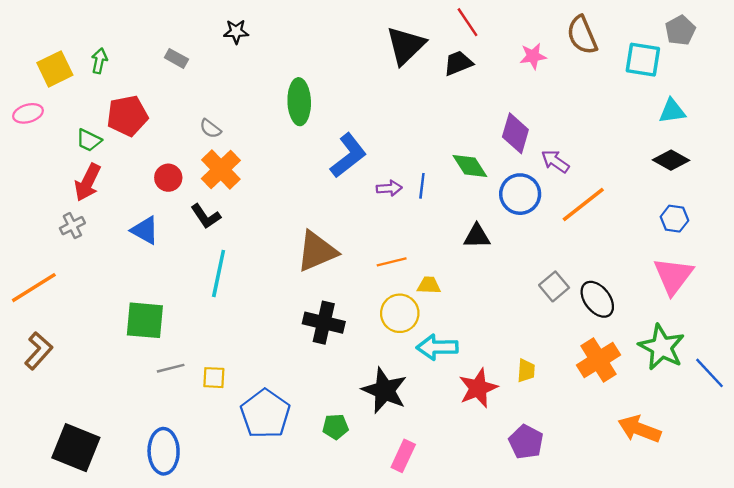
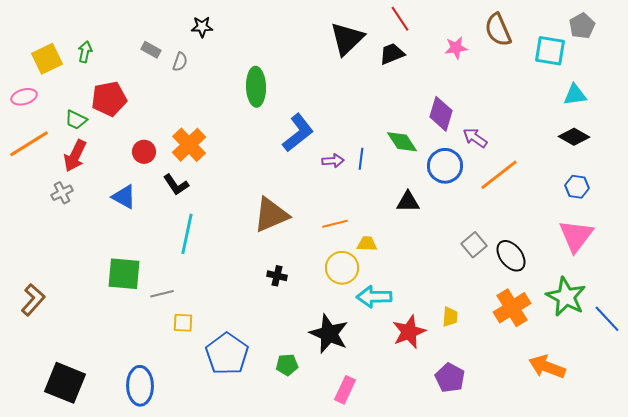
gray semicircle: (210, 129) -> (180, 62), moved, turned -108
orange line: (34, 288) -> (29, 144), moved
black cross: (324, 323) -> (277, 276), size x0.6
gray line: (171, 368) -> (162, 294), moved

